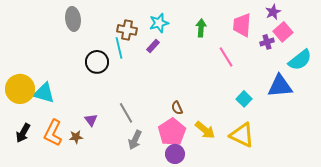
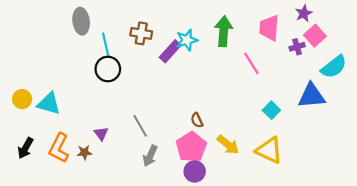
cyan star: (159, 23) -> (187, 40), moved
green arrow: (201, 28) -> (224, 31), size x1.5
purple rectangle: (153, 46) -> (170, 51), size x1.5
cyan line: (119, 48) -> (106, 45), moved
yellow circle: (20, 89) -> (22, 99), size x0.6

